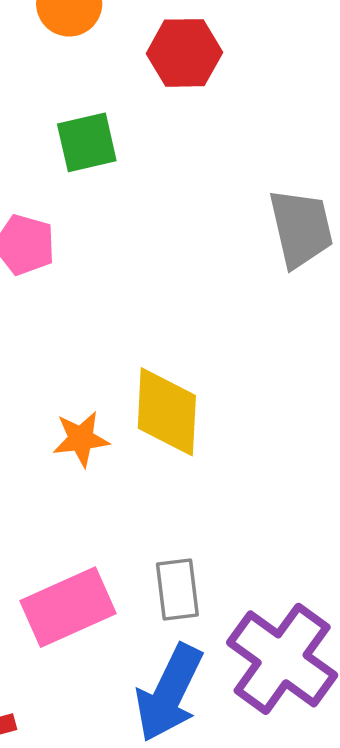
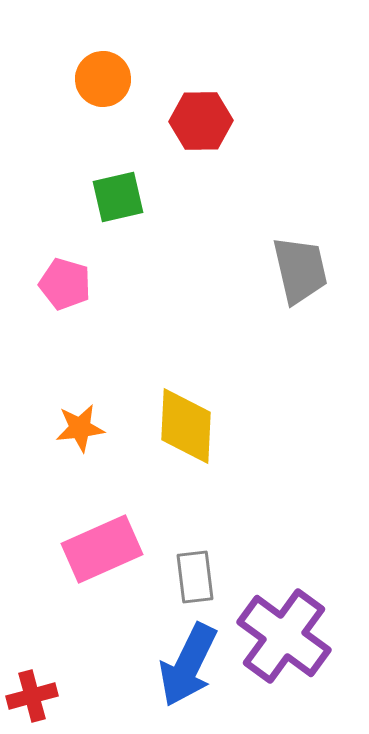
orange star: (81, 439) -> (80, 428), moved
pink rectangle: (68, 607) -> (102, 549), moved

